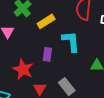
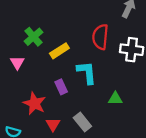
purple rectangle: (47, 54) -> (61, 87), turned -32

